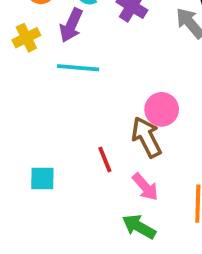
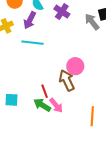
pink arrow: (145, 187) -> (56, 105), moved
green arrow: (139, 227) -> (42, 105), moved

